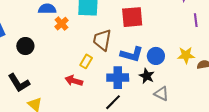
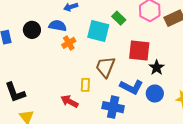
black circle: (25, 46) -> (32, 30), moved
yellow rectangle: (86, 61) -> (85, 85), turned -40
black star: (147, 76) -> (157, 68), moved

